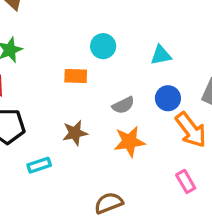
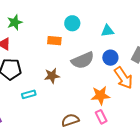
gray semicircle: (123, 105) -> (83, 60), size x1.6
orange star: (129, 142) -> (100, 95), moved
pink rectangle: (186, 181) -> (101, 117), moved

